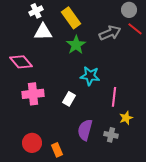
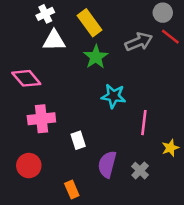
white rectangle: (69, 99) -> (78, 140), moved, turned -48
yellow star: (126, 118) -> (170, 148), moved
gray cross: (111, 135) -> (140, 171), turned 32
red circle: (32, 143) -> (29, 166), moved

